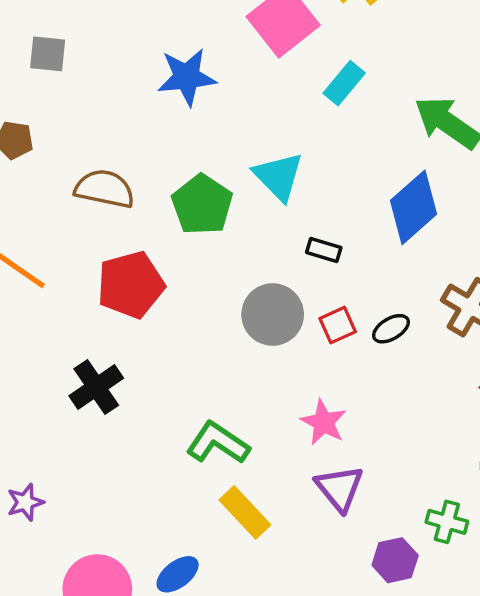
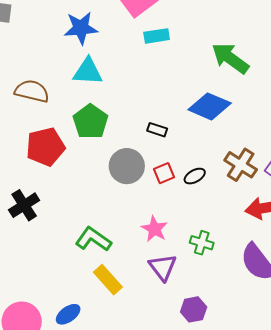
cyan rectangle: (344, 83) -> (157, 36), moved, turned 40
cyan triangle: (278, 176) -> (88, 71), moved, turned -44
green pentagon: (202, 205) -> (90, 122), moved
blue diamond: (413, 207) -> (210, 106), turned 63
green cross: (447, 522) -> (202, 243), moved

